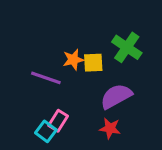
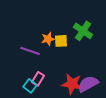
purple semicircle: (116, 96) -> (88, 84), moved
red star: (110, 128) -> (72, 84), size x1.5

